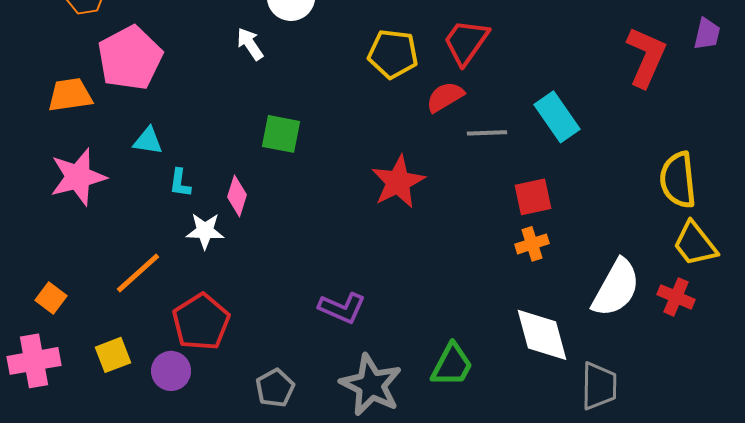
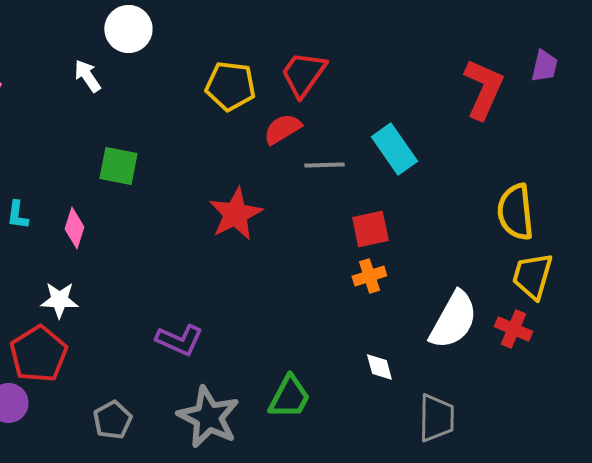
white star: (205, 231) -> (59, 300), moved
yellow trapezoid: (695, 244) -> (532, 276), turned 54
white diamond: (542, 335) -> (379, 367), size x0.5

